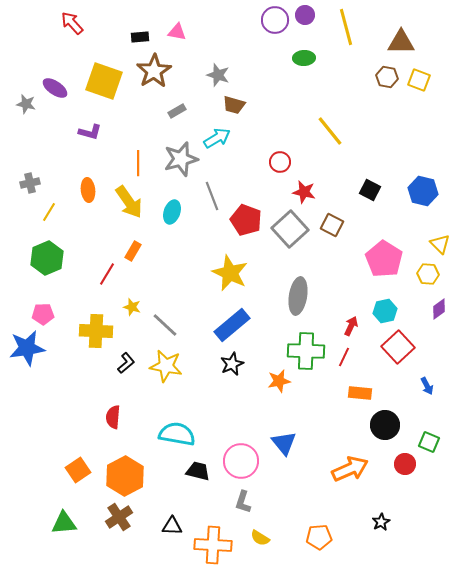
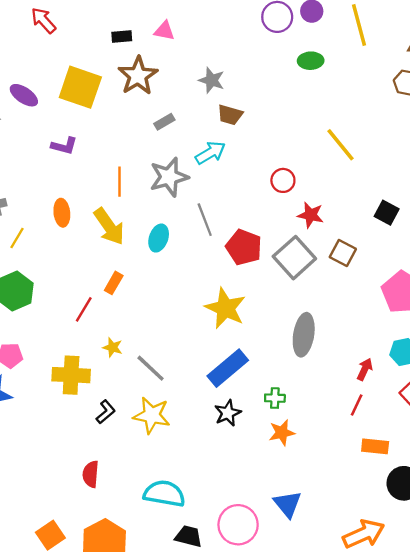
green cross: (306, 351) -> (275, 398), moved, size x0.5

